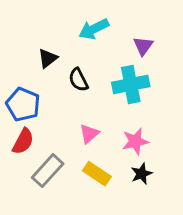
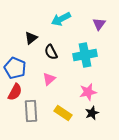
purple triangle: (143, 46) -> (99, 24), moved
pink triangle: (89, 134) -> (49, 79), moved
gray rectangle: (48, 171) -> (31, 111), turned -45

